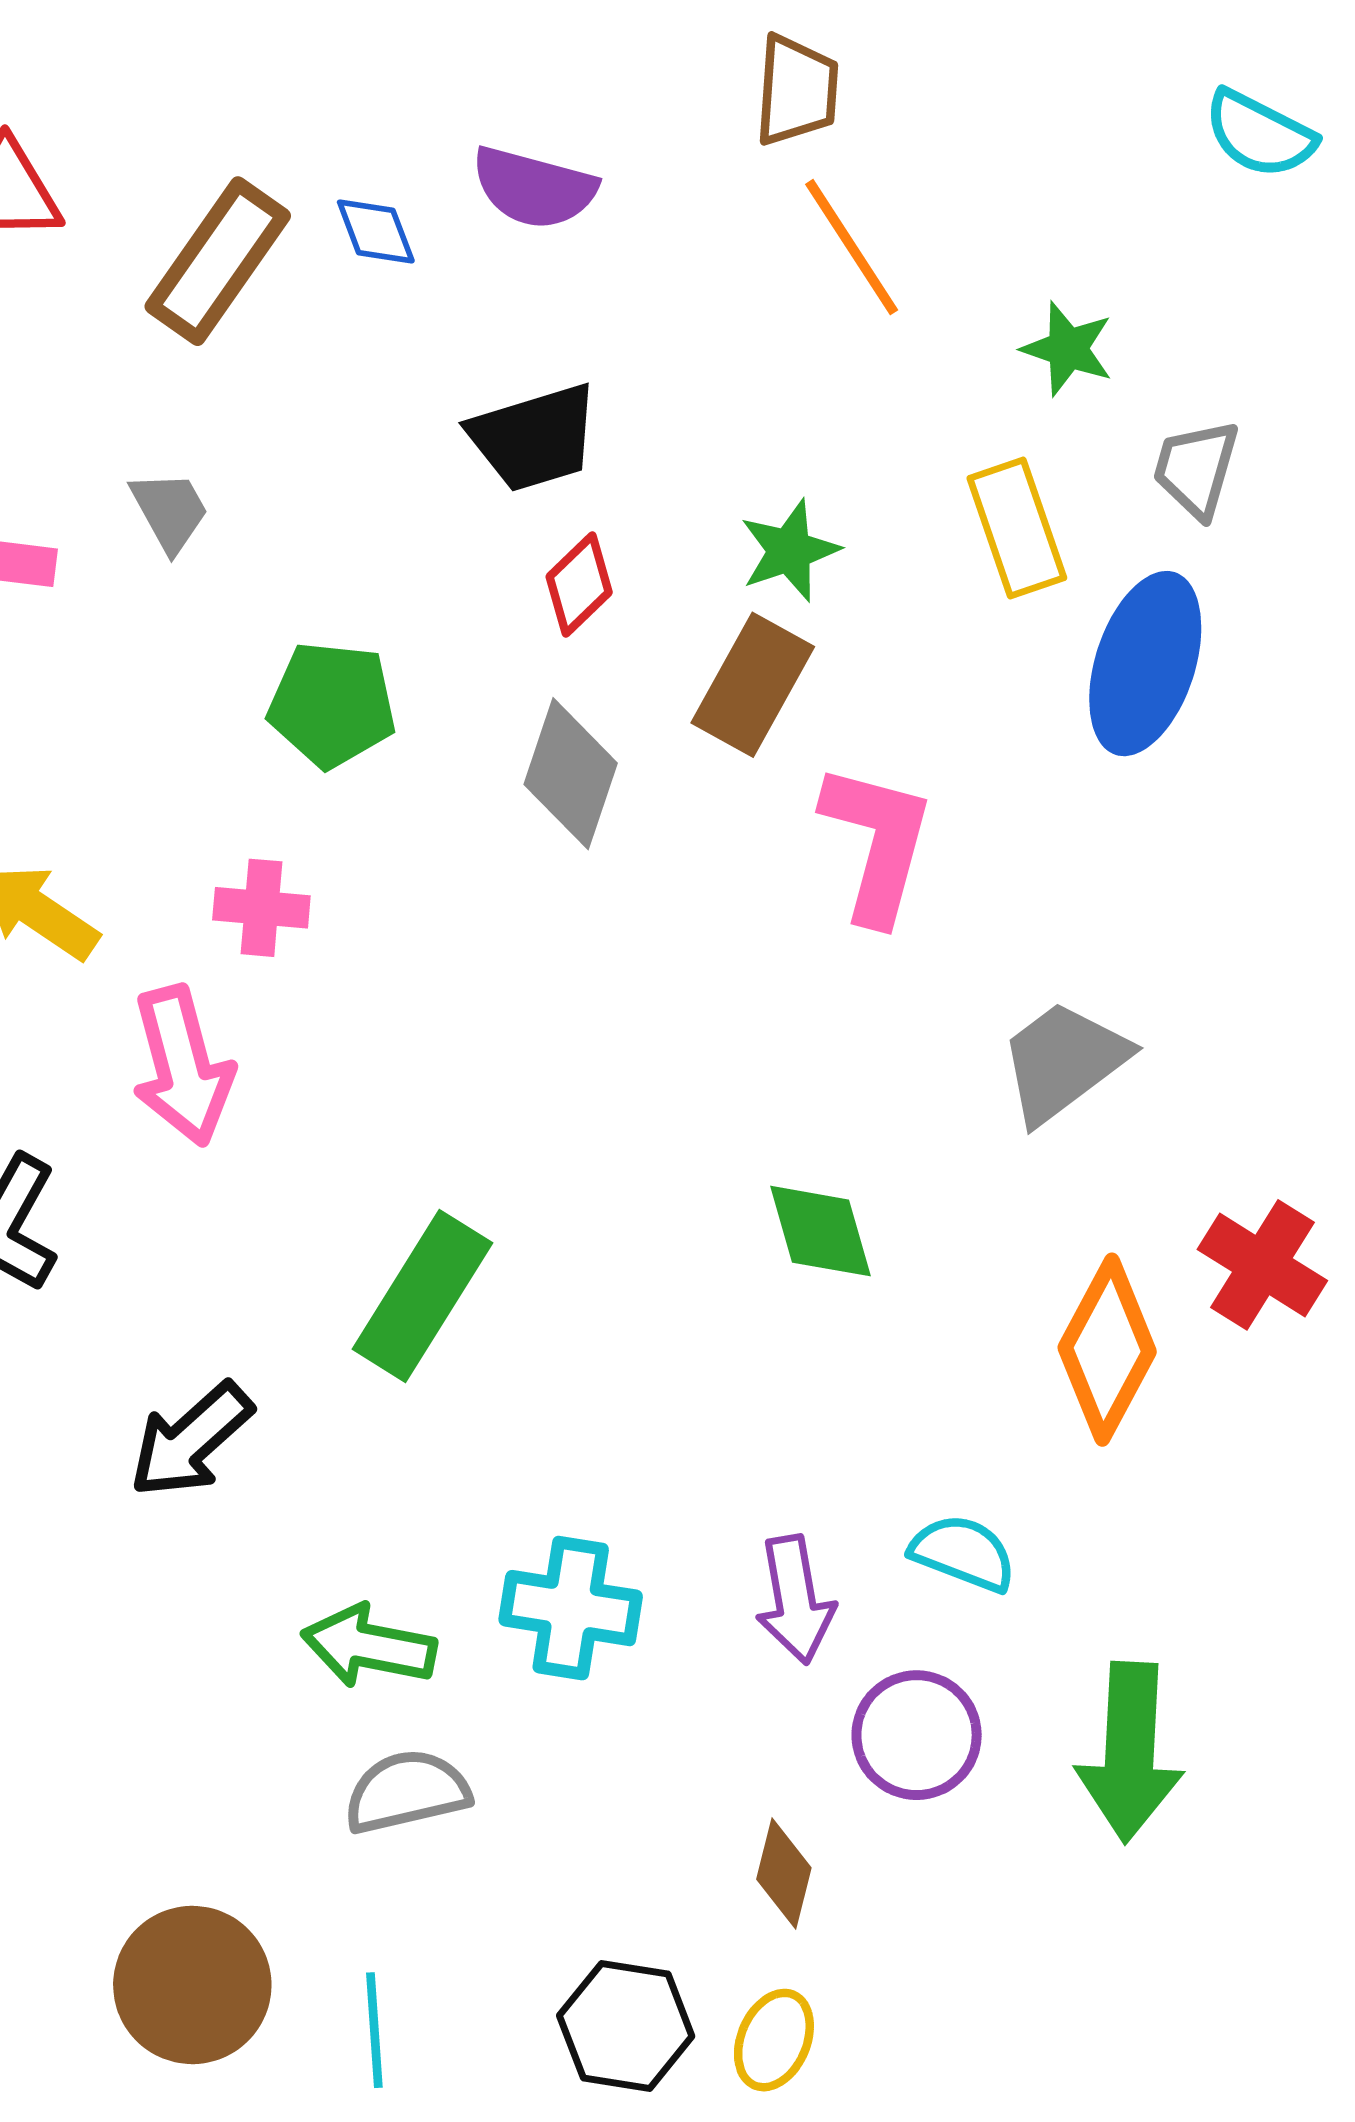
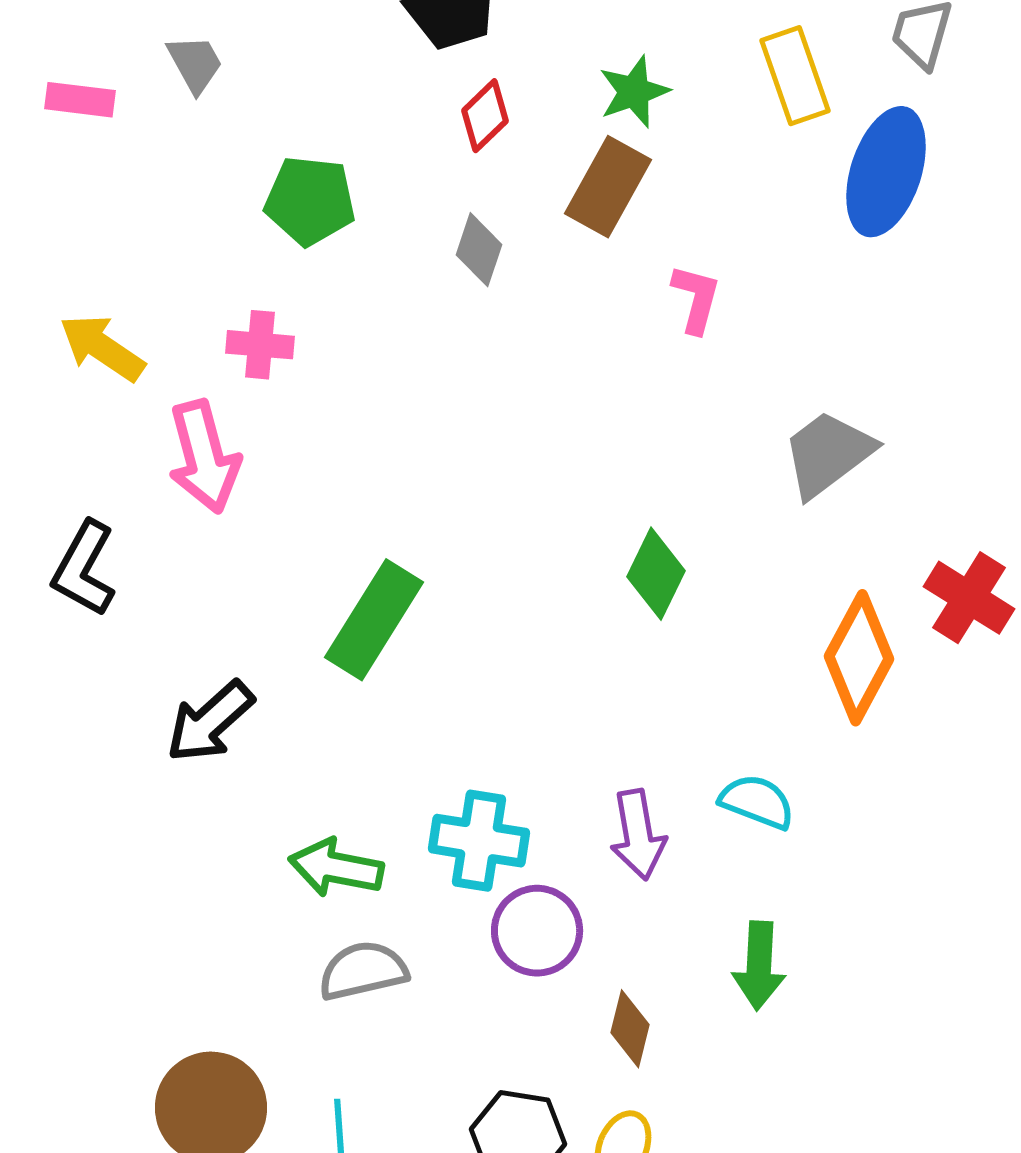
gray diamond: (571, 774) -> (479, 250), size x0.7
pink L-shape: (877, 843) -> (696, 299), size x0.6
green diamond: (821, 1231) -> (656, 574), turned 42
purple circle: (917, 1735) -> (537, 931), moved
green arrow: (1130, 1752) -> (759, 966), moved, size x0.7

